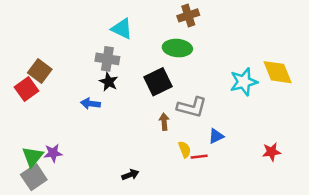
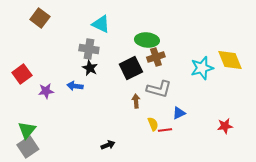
brown cross: (188, 15) -> (156, 57), moved
brown square: (40, 71) -> (40, 18), moved
purple star: (53, 153) -> (46, 91), moved

